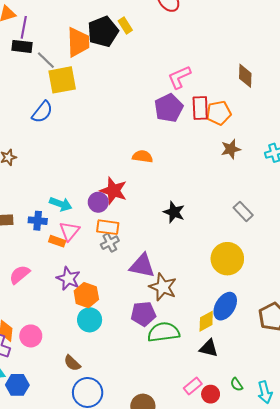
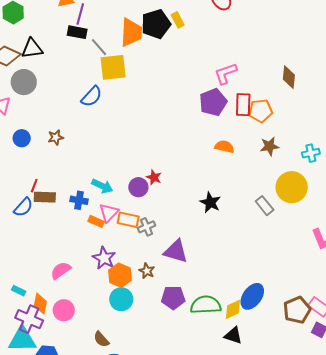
orange semicircle: (143, 156) -> (224, 147), moved
red star: (113, 191) -> (154, 177), size x0.6
gray rectangle: (243, 211) -> (265, 206), moved
orange rectangle: (108, 227) -> (128, 220), moved
yellow circle: (227, 259) -> (292, 187), moved
pink semicircle: (20, 274) -> (61, 270), moved
brown star: (163, 287) -> (147, 271), moved, size x0.6
green semicircle: (164, 332) -> (206, 305), moved

